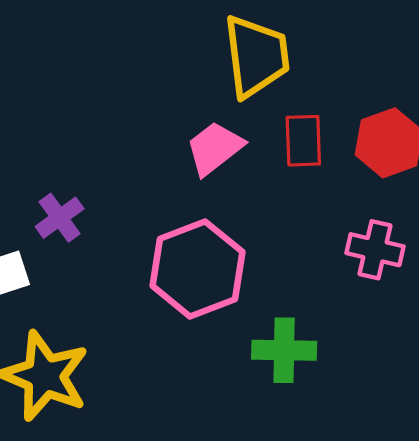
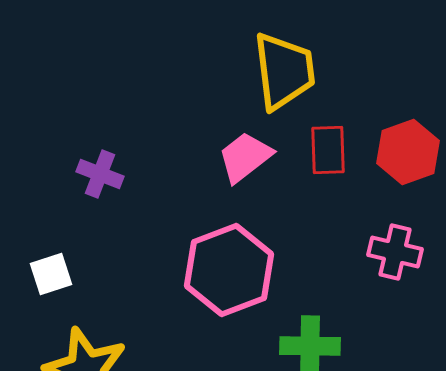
purple cross: (60, 218) -> (100, 174), moved, turned -33

